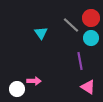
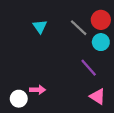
cyan triangle: (41, 33) -> (40, 27), moved
purple line: (80, 61) -> (89, 68), turned -30

